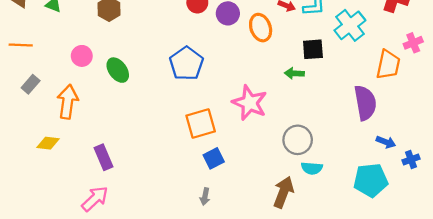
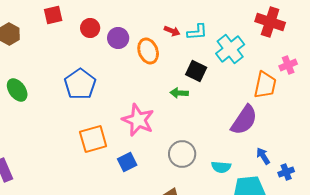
black square: (313, 49) -> (196, 71), turned 30
purple semicircle: (365, 103) -> (244, 120), turned 44
blue arrow: (386, 142) -> (263, 156), turned -144
blue square: (214, 158) -> (127, 162), moved
cyan semicircle: (312, 168) -> (221, 167), moved

